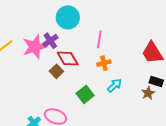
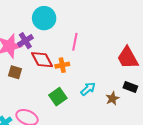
orange cross: (104, 63) -> (62, 65), moved
brown square: (56, 71) -> (15, 72), moved, turned -32
brown star: (148, 93) -> (112, 98), moved

